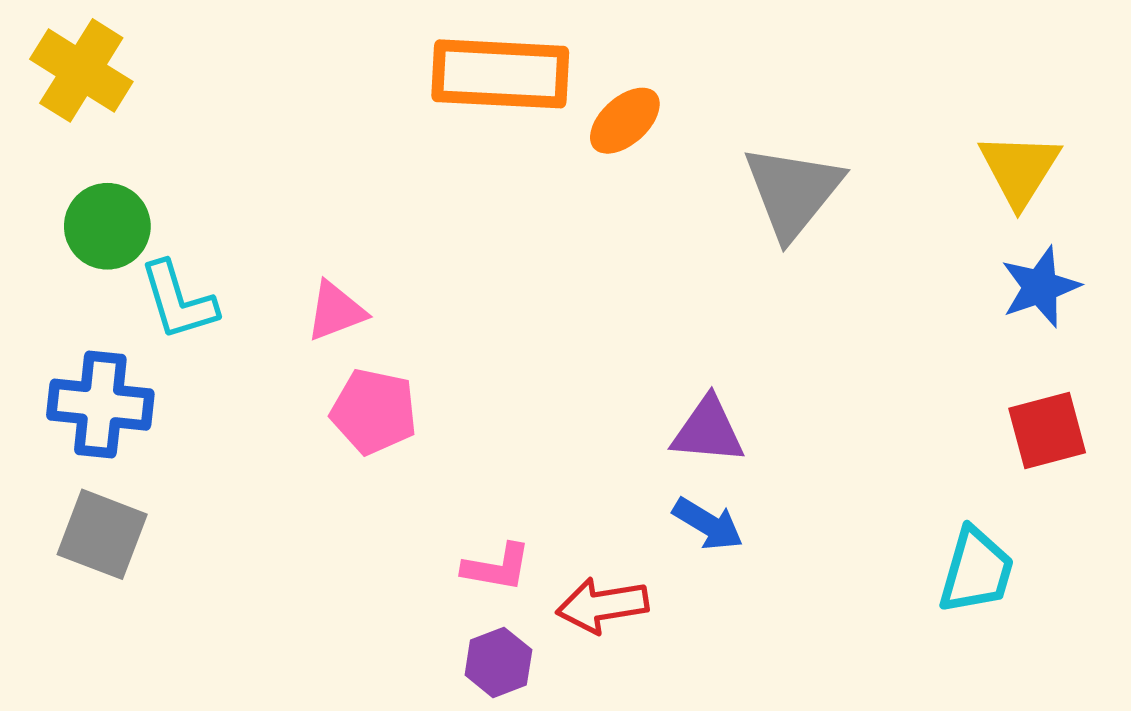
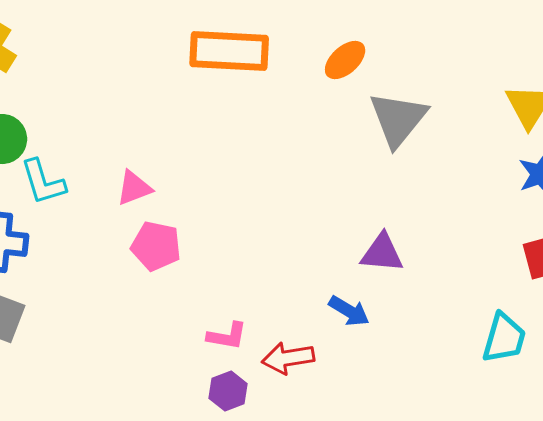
orange ellipse: (625, 121) -> (345, 60), moved
purple triangle: (708, 430) -> (382, 253), moved

